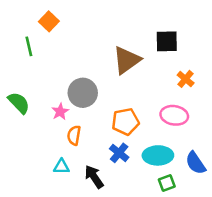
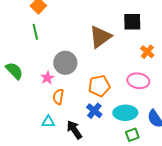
green line: (29, 46) -> (35, 32), moved

